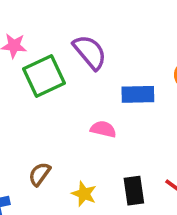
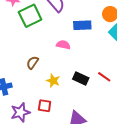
brown semicircle: (40, 174) -> (33, 63), moved
black rectangle: (134, 191) -> (81, 79), turned -56

